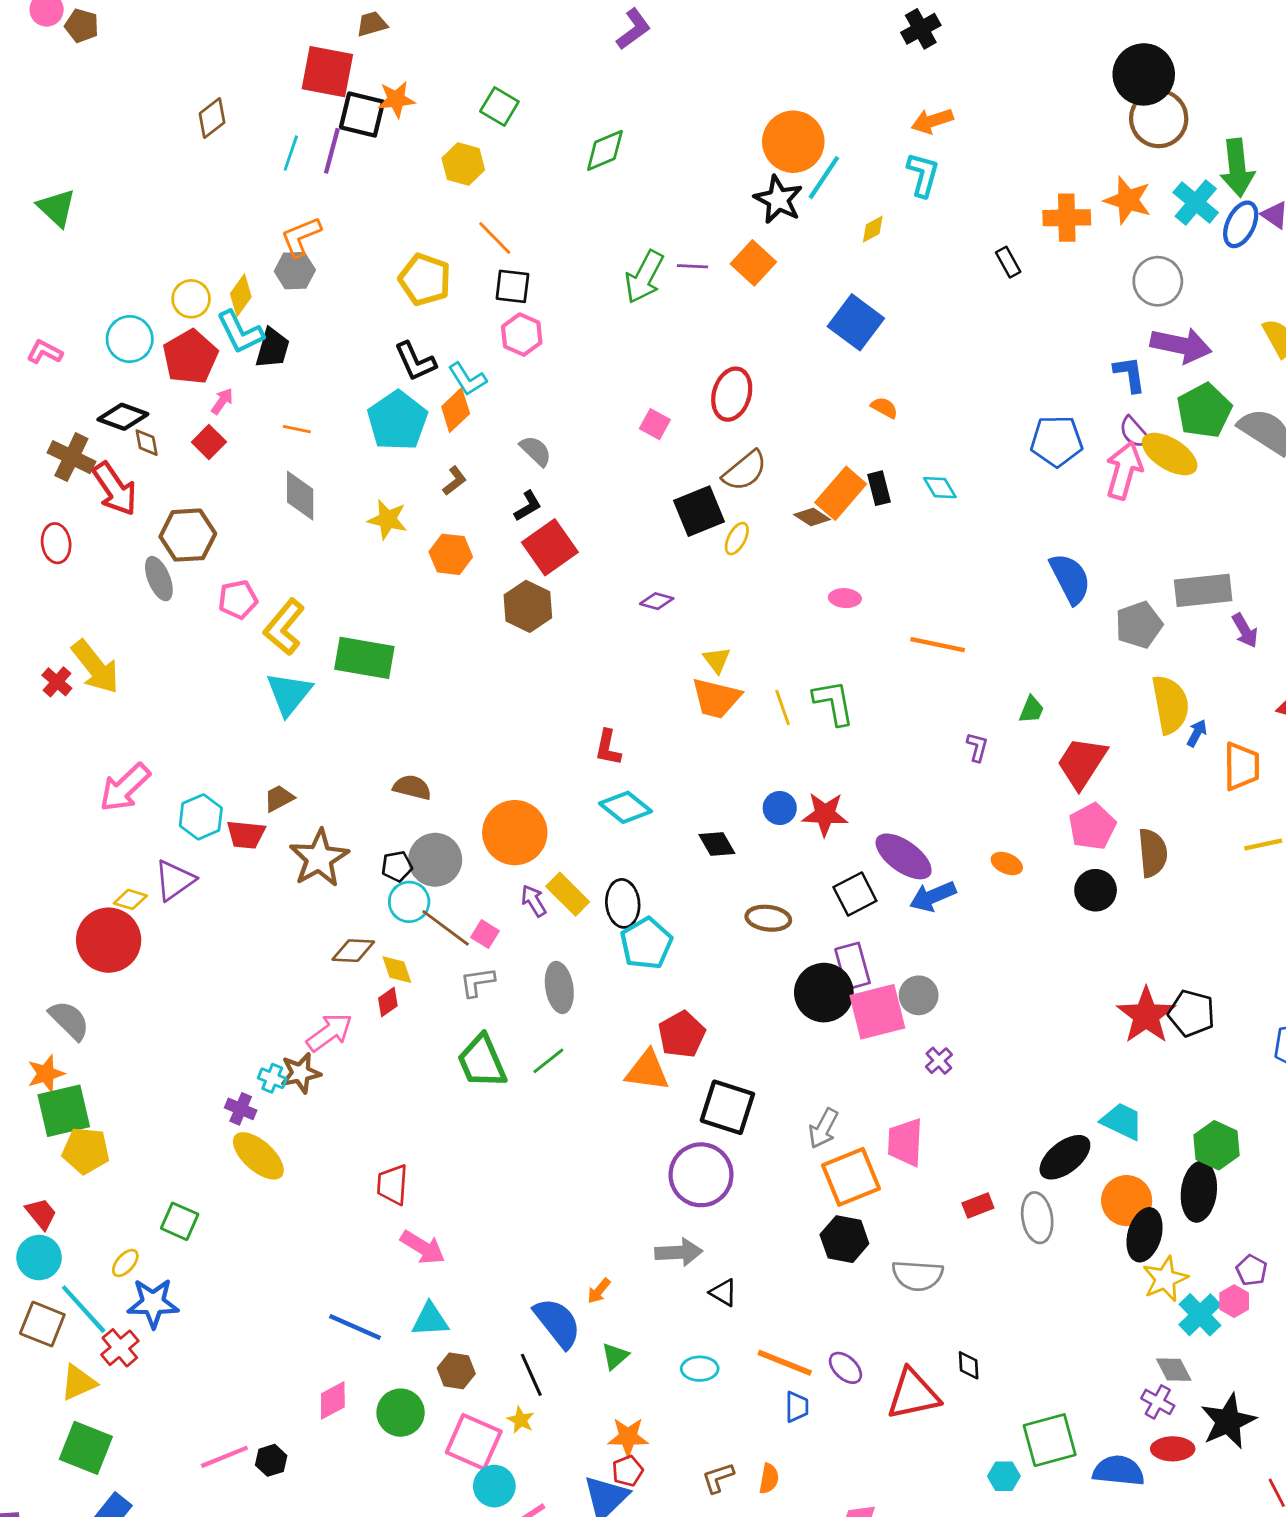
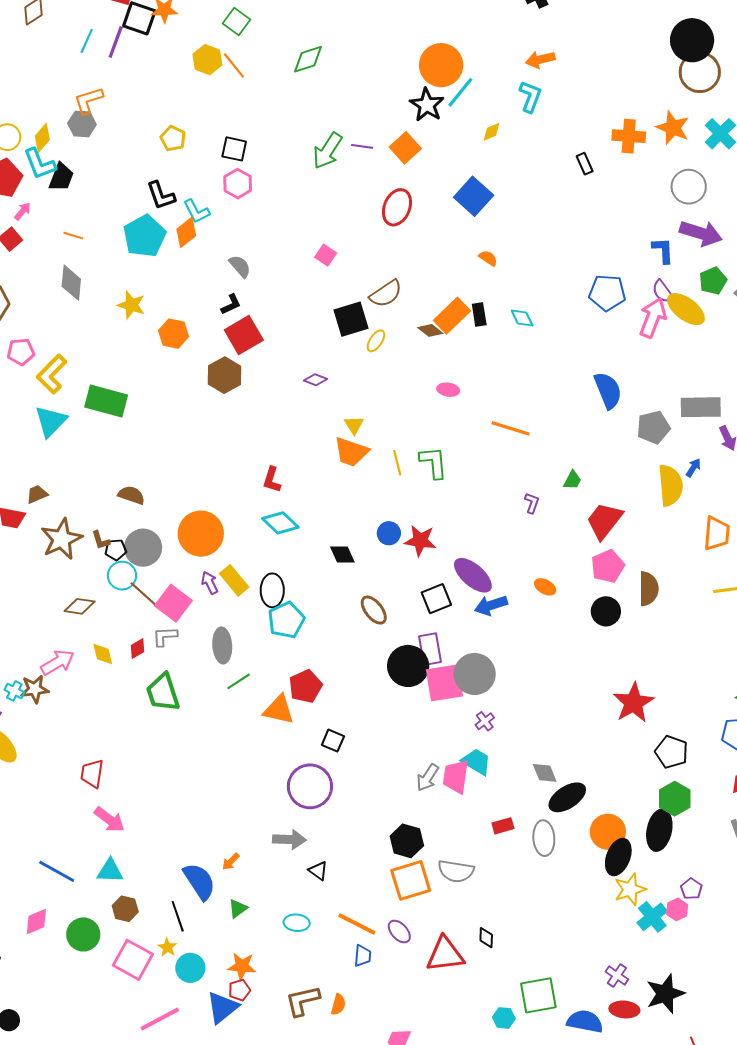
orange line: (495, 238) -> (234, 65), moved
yellow pentagon: (425, 279) -> (173, 139), size x0.7
red ellipse: (732, 394) -> (397, 207), moved
green pentagon: (1204, 411) -> (713, 281), size x0.7
brown L-shape: (455, 481) -> (101, 540), moved, turned 105
blue arrow: (1197, 733) -> (693, 468), moved
brown ellipse: (768, 918) -> (374, 610), turned 40
pink square: (485, 934) -> (173, 603), size x1.8
yellow diamond: (397, 970) -> (103, 654), moved
gray circle: (919, 995) -> (475, 674), size x1.5
red diamond: (388, 1002) -> (137, 649), moved
black pentagon: (1191, 1013) -> (672, 752), moved
green line: (548, 1061) -> (239, 681), moved
black square: (727, 1107) -> (333, 741), size x0.6
cyan trapezoid: (1122, 1121) -> (476, 762), moved
gray arrow: (823, 1128) -> (428, 778), moved
orange square: (851, 1177) -> (411, 880), moved
gray diamond: (1174, 1370) -> (545, 773), moved
brown L-shape: (718, 1478) -> (303, 1001), size x1.5
cyan circle: (494, 1486) -> (190, 968), moved

